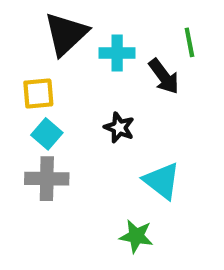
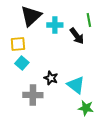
black star: (119, 128) -> (51, 78), moved
gray cross: (47, 179) -> (33, 95), moved
green star: (136, 236) -> (86, 108), moved

